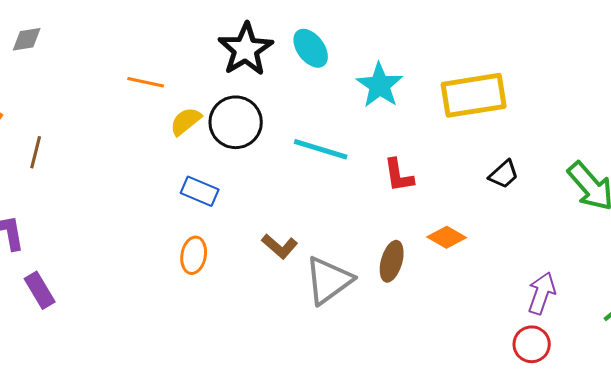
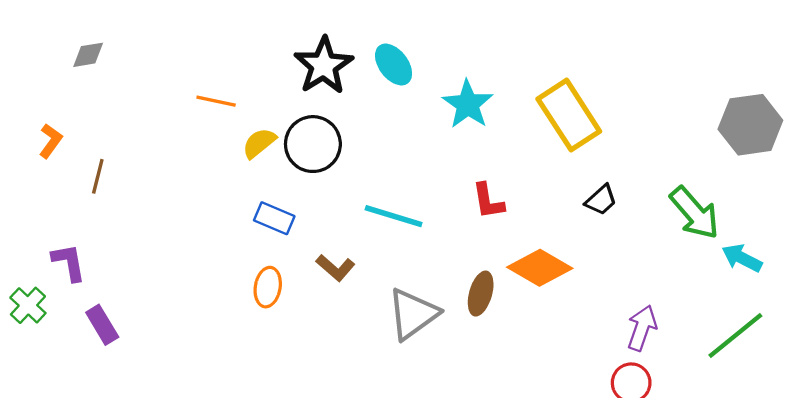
yellow rectangle: (474, 95) -> (569, 115), turned 66
cyan line: (321, 149) -> (394, 216), moved
orange diamond: (447, 237) -> (540, 268), size x1.5
brown L-shape: (280, 246) -> (335, 268), moved

